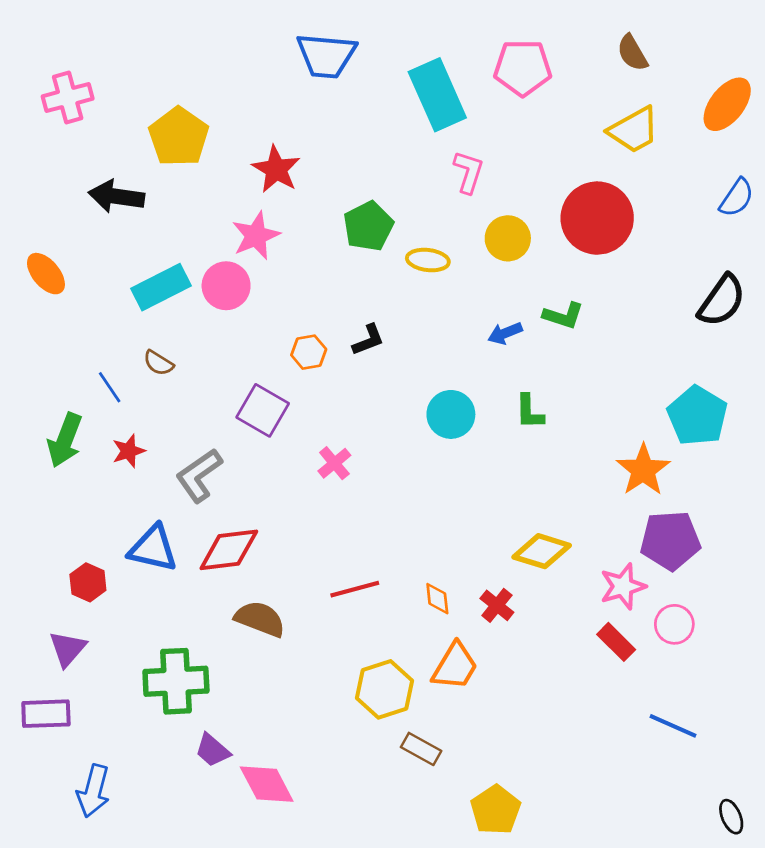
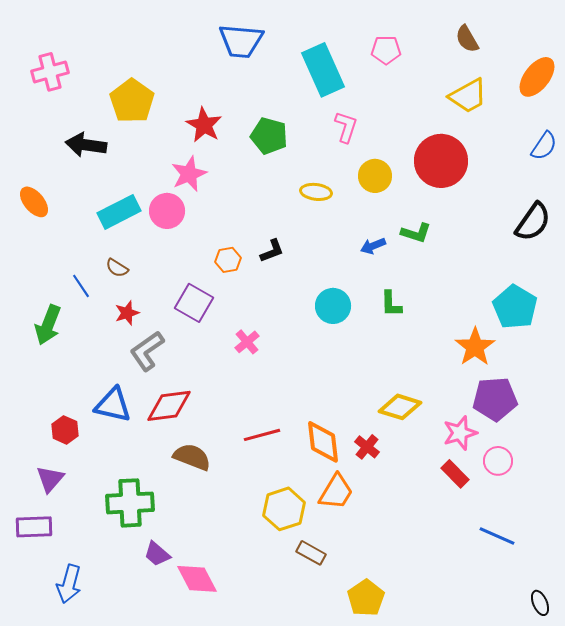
pink pentagon: (523, 68) -> (386, 50), size x0.7
green pentagon: (368, 226) -> (269, 136), moved, turned -30
red star: (129, 451) -> (127, 313), moved
orange diamond: (437, 599) -> (323, 442), size x1.8

